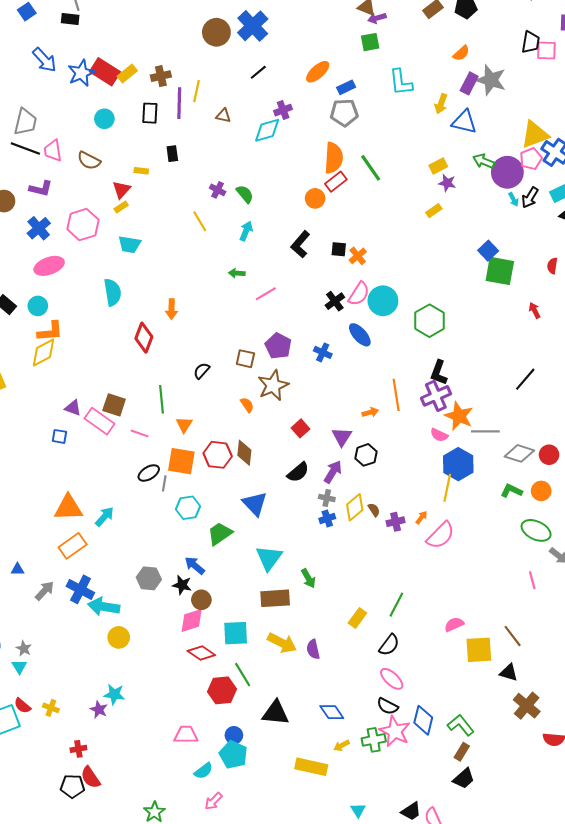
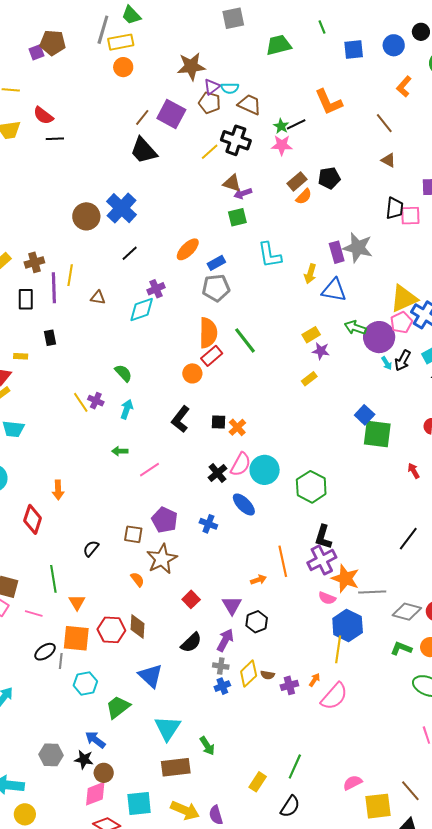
orange semicircle: (461, 53) -> (304, 197), moved
purple rectangle: (469, 83) -> (337, 252), turned -40
purple cross: (218, 190) -> (96, 401), moved
brown semicircle: (374, 510) -> (268, 675), turned 136

